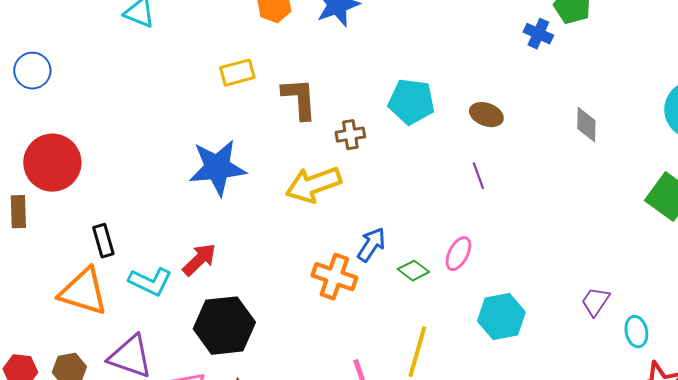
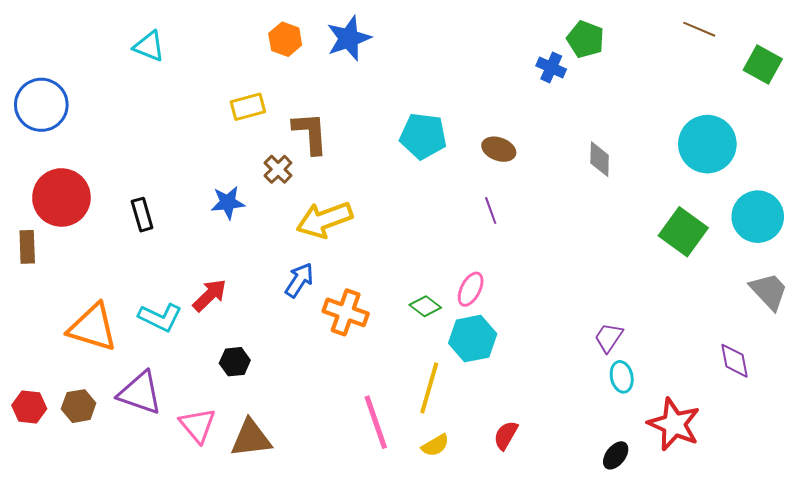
blue circle: (32, 71) -> (41, 105), size x1.4
brown cross: (350, 135) -> (278, 169), moved, turned -36
blue star: (217, 168) -> (228, 203), size x0.6
black rectangle: (103, 241) -> (142, 215), moved
blue arrow: (371, 245) -> (299, 280), moved
cyan hexagon: (501, 317) -> (473, 339), moved
black hexagon: (224, 326) -> (235, 362), size x0.5
cyan ellipse: (636, 332) -> (622, 377), moved

